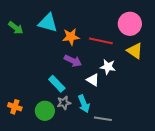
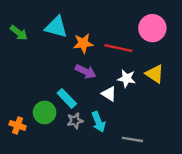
yellow triangle: (135, 51) -> (155, 74), moved
green circle: (45, 111) -> (45, 112), moved
gray line: (103, 119) -> (132, 139), moved

